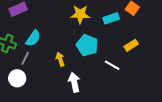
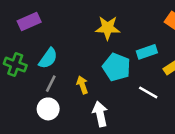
cyan rectangle: (111, 18) -> (147, 52), moved
gray line: (25, 58) -> (51, 84), moved
white circle: (17, 78) -> (48, 109), moved

